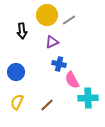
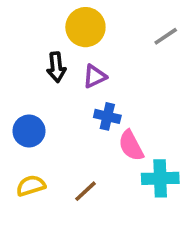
gray line: (69, 20) -> (166, 36), moved
black arrow: (22, 31) -> (56, 67), moved
yellow semicircle: (17, 102) -> (31, 186), turned 49

